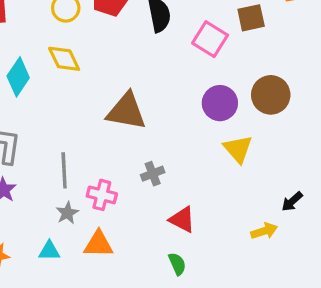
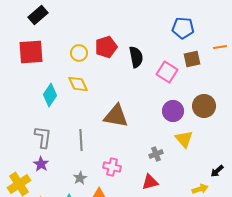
gray line: (64, 170) -> (81, 140), moved
gray cross: (153, 174) -> (156, 154), moved
pink cross: (102, 195) -> (112, 167), moved
red triangle: (182, 220) -> (150, 182), turned -42

